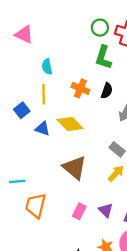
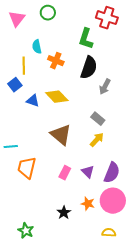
green circle: (100, 28) -> (48, 13), moved
pink triangle: (24, 34) -> (17, 19), turned 42
orange cross: (80, 88) -> (56, 61), moved
black semicircle: (107, 91) -> (89, 68), size x1.6
yellow line: (44, 94) -> (24, 66), moved

